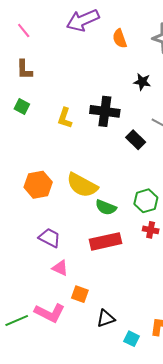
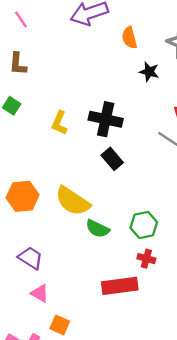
black star: (142, 82) -> (149, 72), moved
black rectangle: (136, 140) -> (112, 159), moved
red rectangle: (105, 241) -> (120, 286), moved

